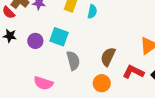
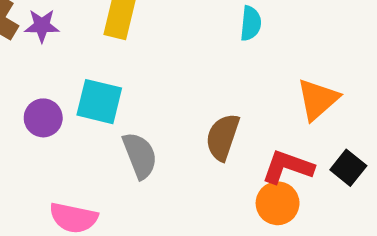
cyan semicircle: (92, 12) -> (251, 23), moved
orange circle: (102, 83) -> (278, 203), moved

